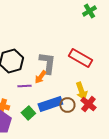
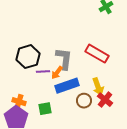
purple line: (24, 86) -> (43, 72), moved
blue rectangle: (50, 104) -> (67, 86), moved
green square: (28, 113) -> (45, 109), turned 32

